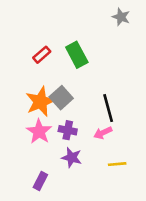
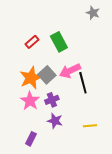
purple cross: (68, 130) -> (52, 100), turned -32
pink arrow: (103, 133) -> (70, 71), moved, size x1.5

